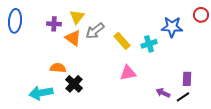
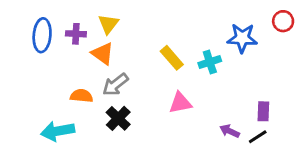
blue ellipse: (15, 21) -> (42, 35), moved
gray arrow: (95, 31) -> (115, 85), moved
black cross: (74, 84) -> (118, 118), moved

